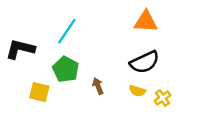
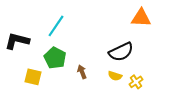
orange triangle: (146, 22) -> (141, 18), moved

